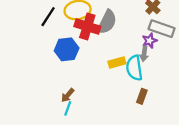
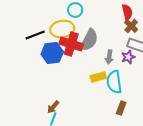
black line: (48, 17) -> (35, 35), turned 36
blue hexagon: (67, 49) -> (52, 53), moved
gray arrow: (144, 54) -> (109, 57), moved

